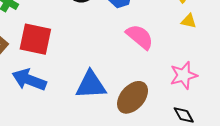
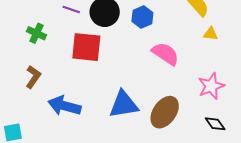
red square: (35, 39) -> (86, 47), moved

